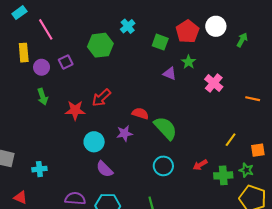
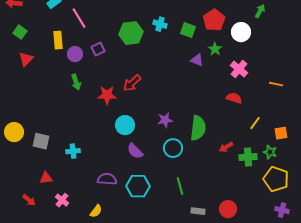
cyan cross: (128, 26) -> (160, 24), moved, turned -32
white circle: (216, 26) -> (241, 32), moved
green arrow: (242, 40) -> (260, 11), moved
red semicircle: (140, 113) -> (234, 98), moved
green semicircle: (165, 128) -> (198, 128), moved, turned 50
purple star: (124, 133) -> (165, 120), moved
cyan circle: (163, 166) -> (173, 148), moved
red triangle: (21, 197) -> (46, 178), moved, turned -32

